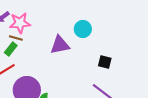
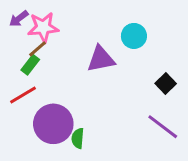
brown line: (16, 38) -> (37, 49), turned -56
black square: (105, 62) -> (166, 84), turned 32

